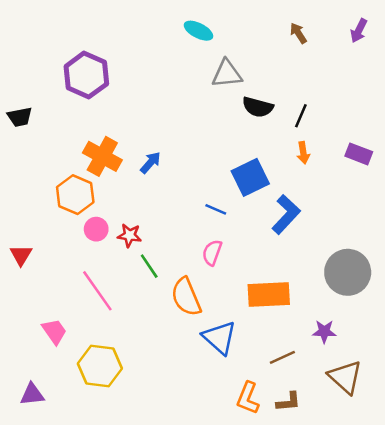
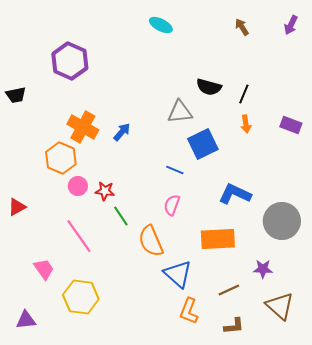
gray triangle: (227, 74) -> (180, 112), moved
blue L-shape: (286, 214) -> (235, 194), moved, turned -108
red triangle: (21, 255) -> (17, 207), turned 30
orange L-shape: (248, 398) -> (189, 311), moved

